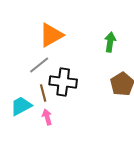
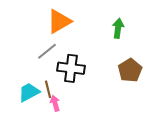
brown line: (43, 93) -> (48, 89), moved

